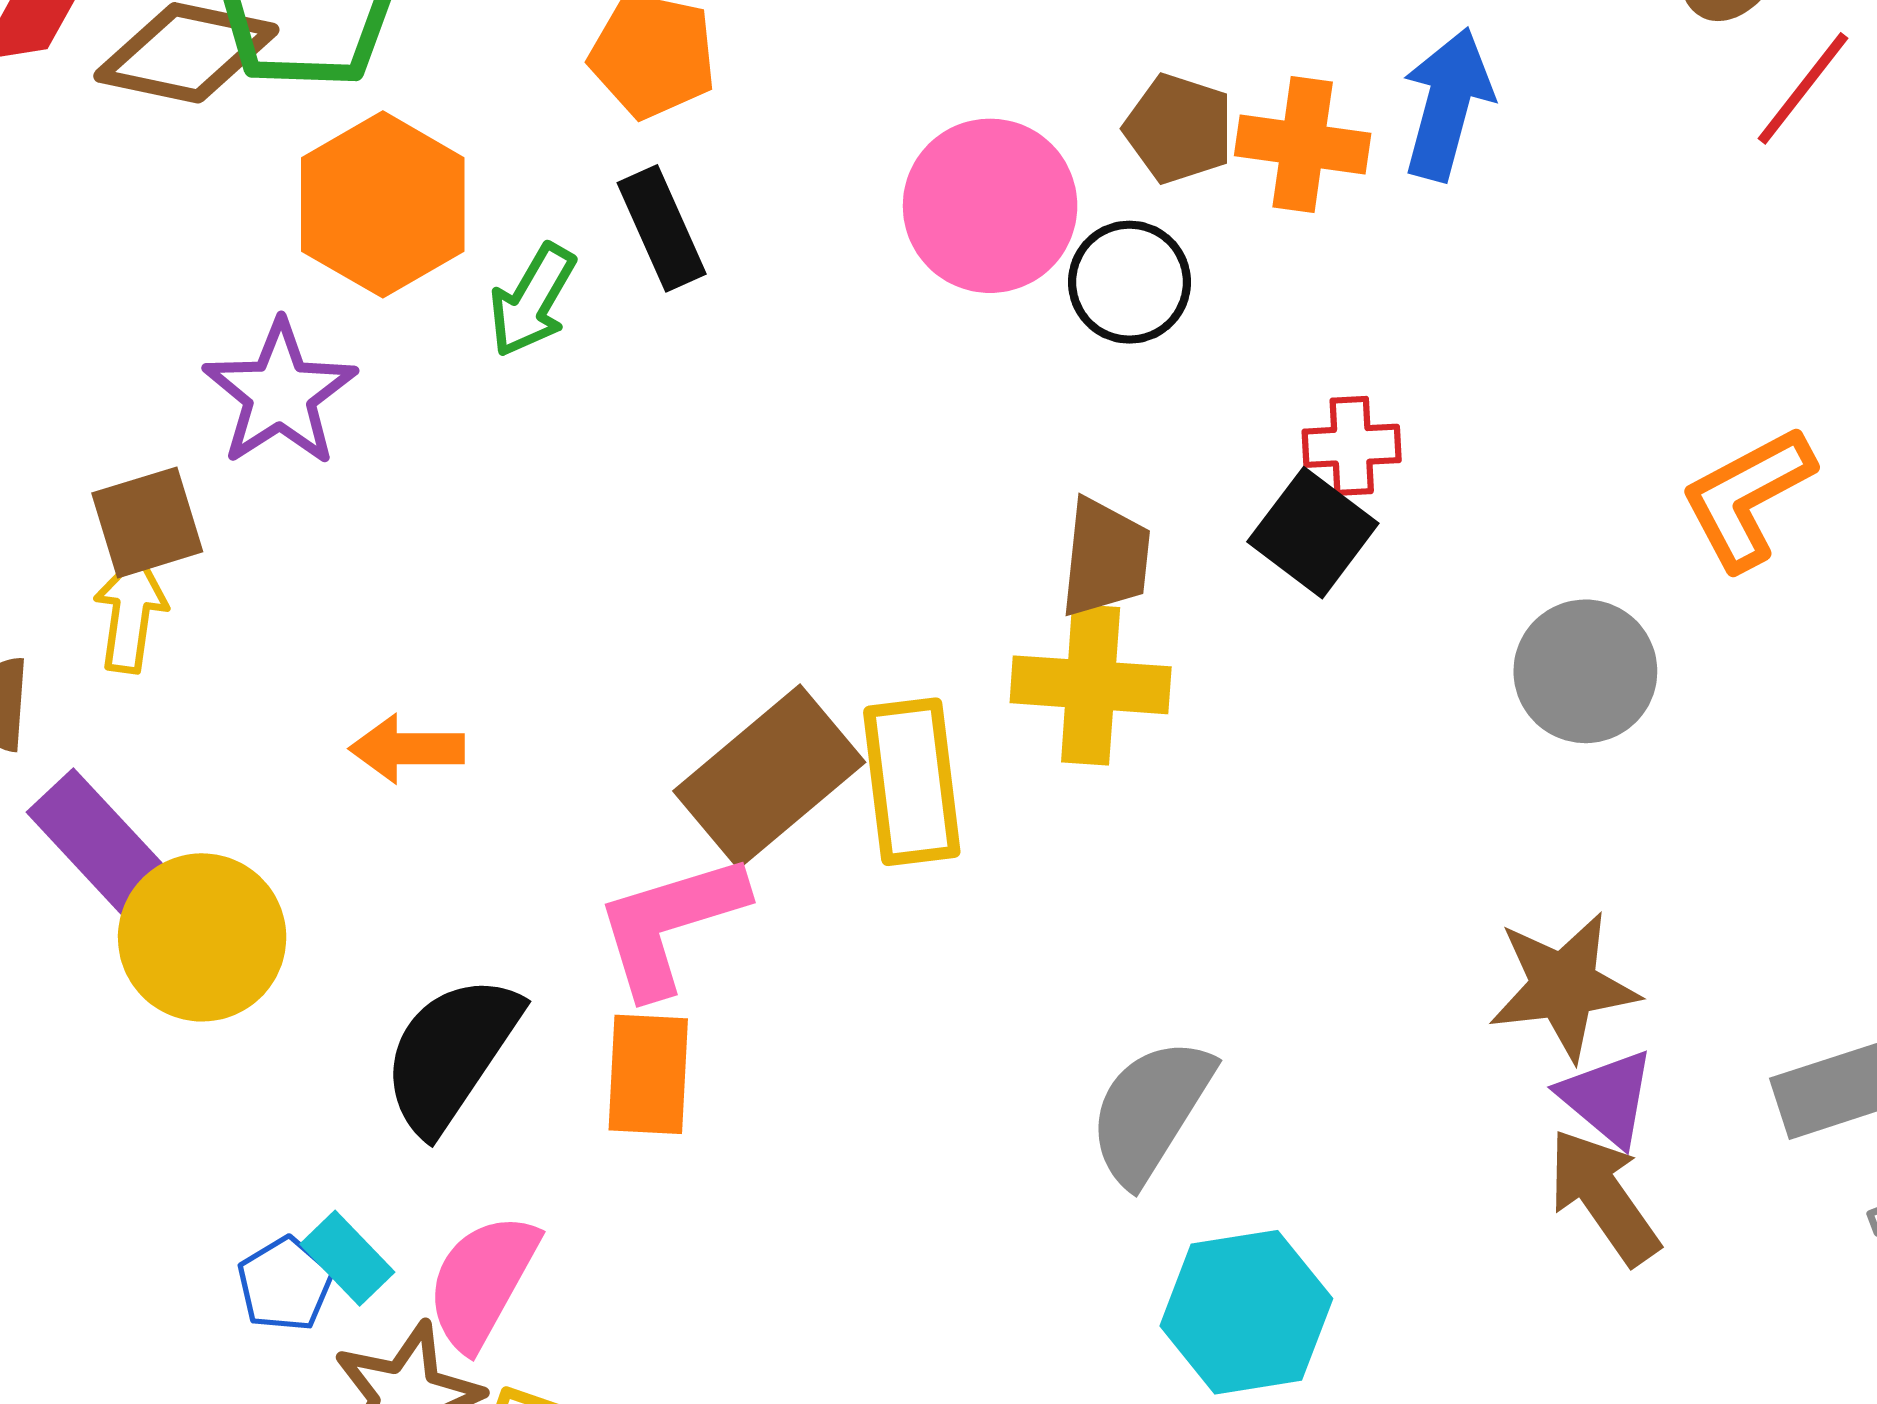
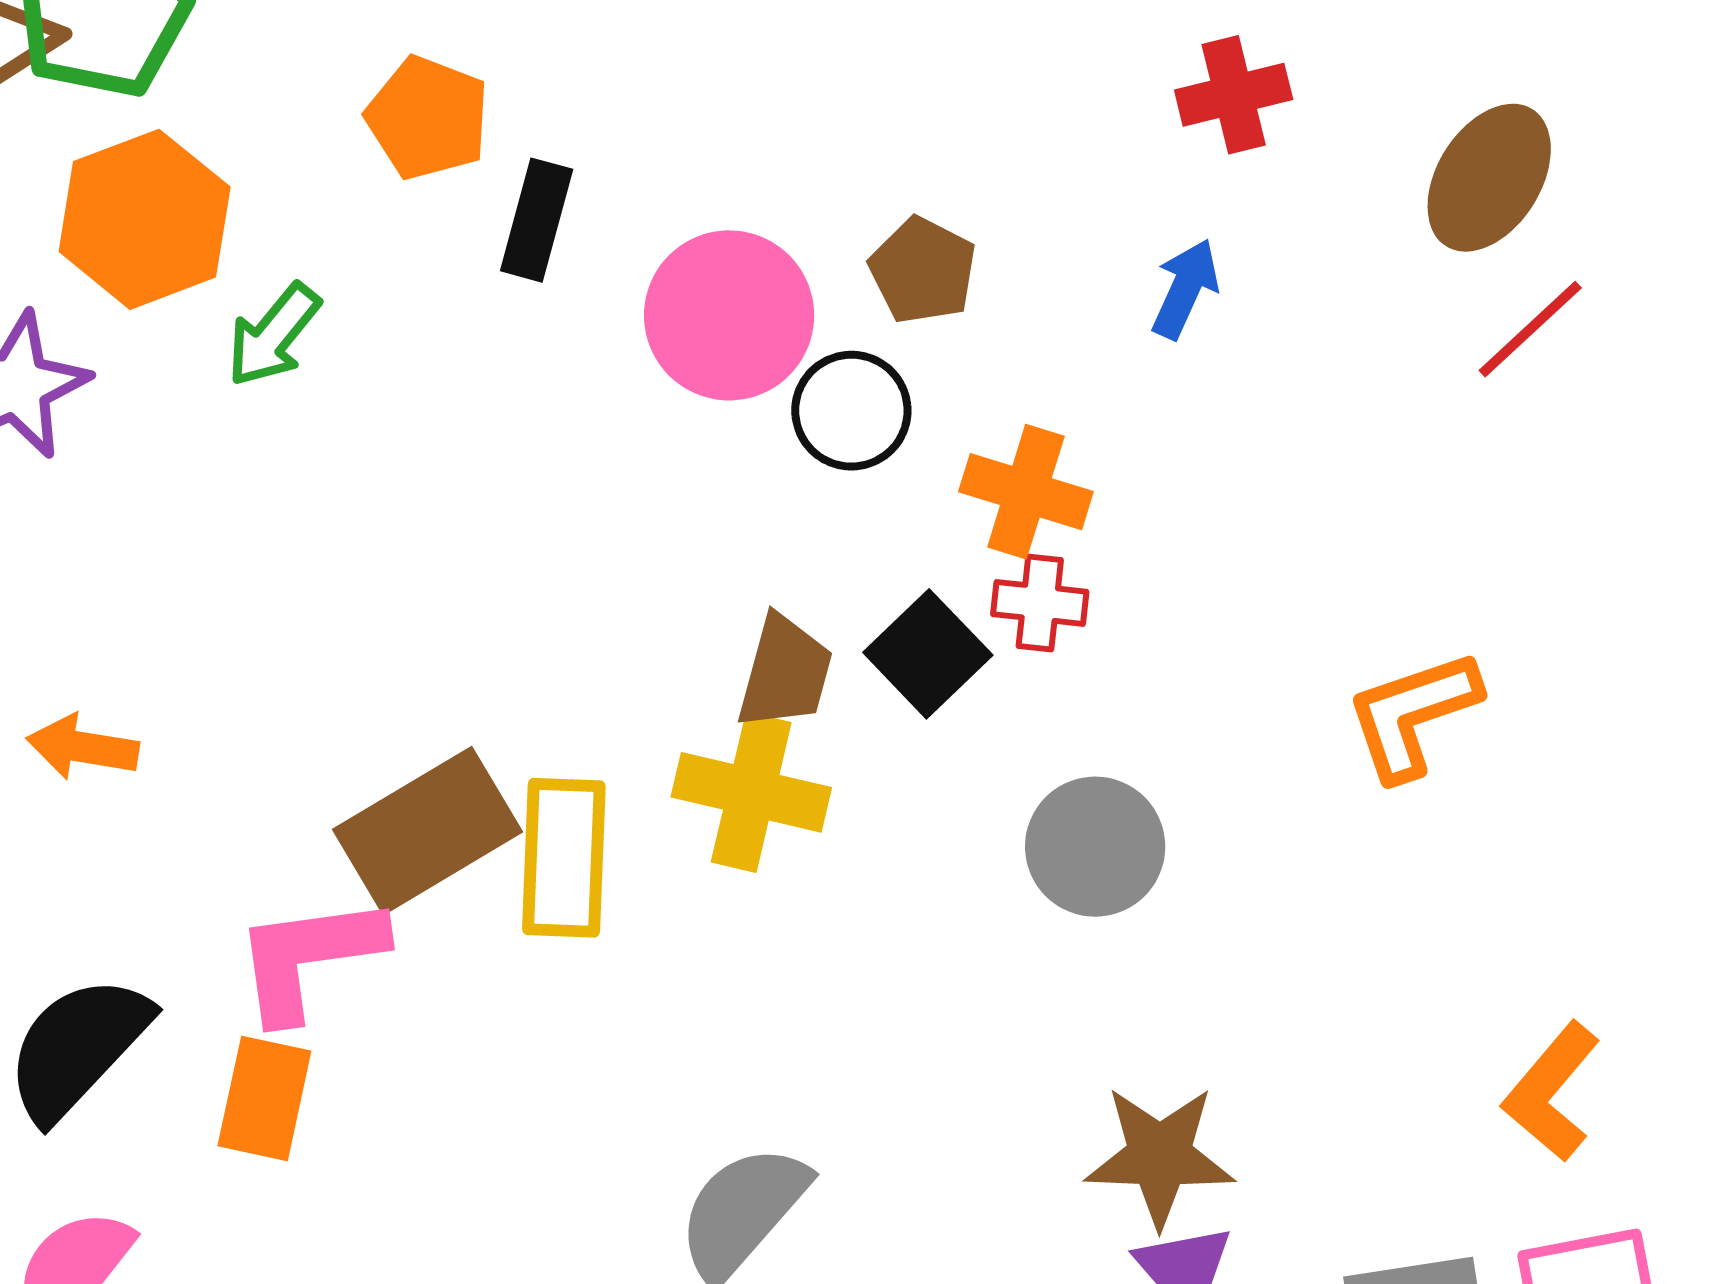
blue arrow: (1447, 104) -> (1185, 289), size x0.7
orange cross: (1303, 145) -> (1026, 492), moved
black rectangle: (662, 228) -> (537, 220), moved, turned 30
black square: (1313, 533) -> (928, 654), moved
gray circle: (1585, 671) -> (1095, 847), moved

